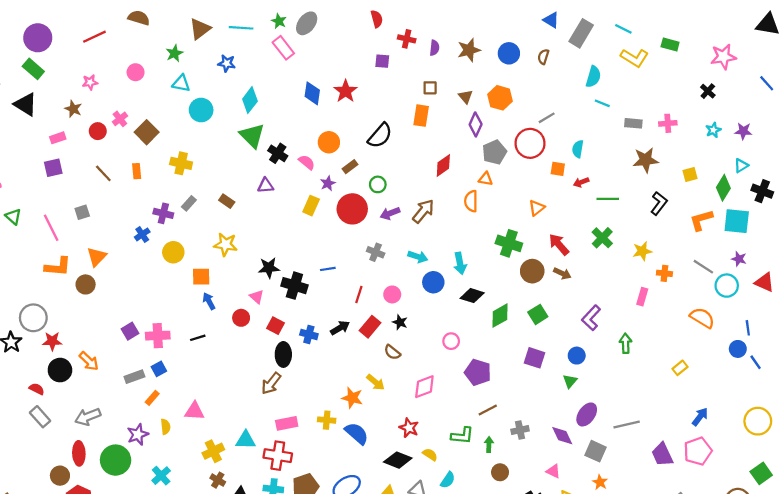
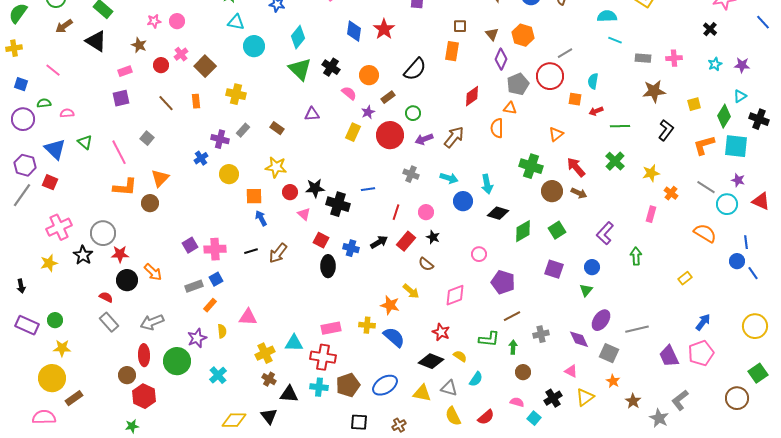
pink circle: (136, 72) -> (177, 21), moved
cyan semicircle: (593, 77) -> (607, 16), turned -108
black cross: (278, 153) -> (331, 67), moved
gray square: (82, 212) -> (147, 138), turned -32
orange cross: (664, 273) -> (671, 193), turned 32
red circle: (241, 318) -> (290, 192), moved
brown arrow: (271, 383) -> (278, 253), moved

